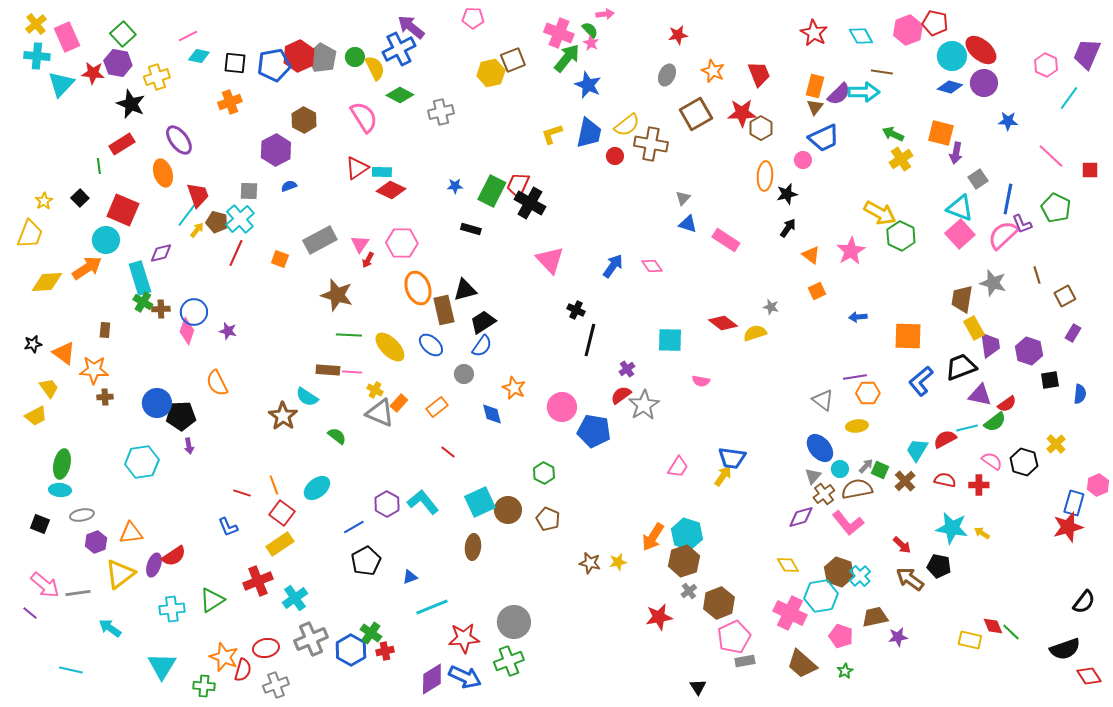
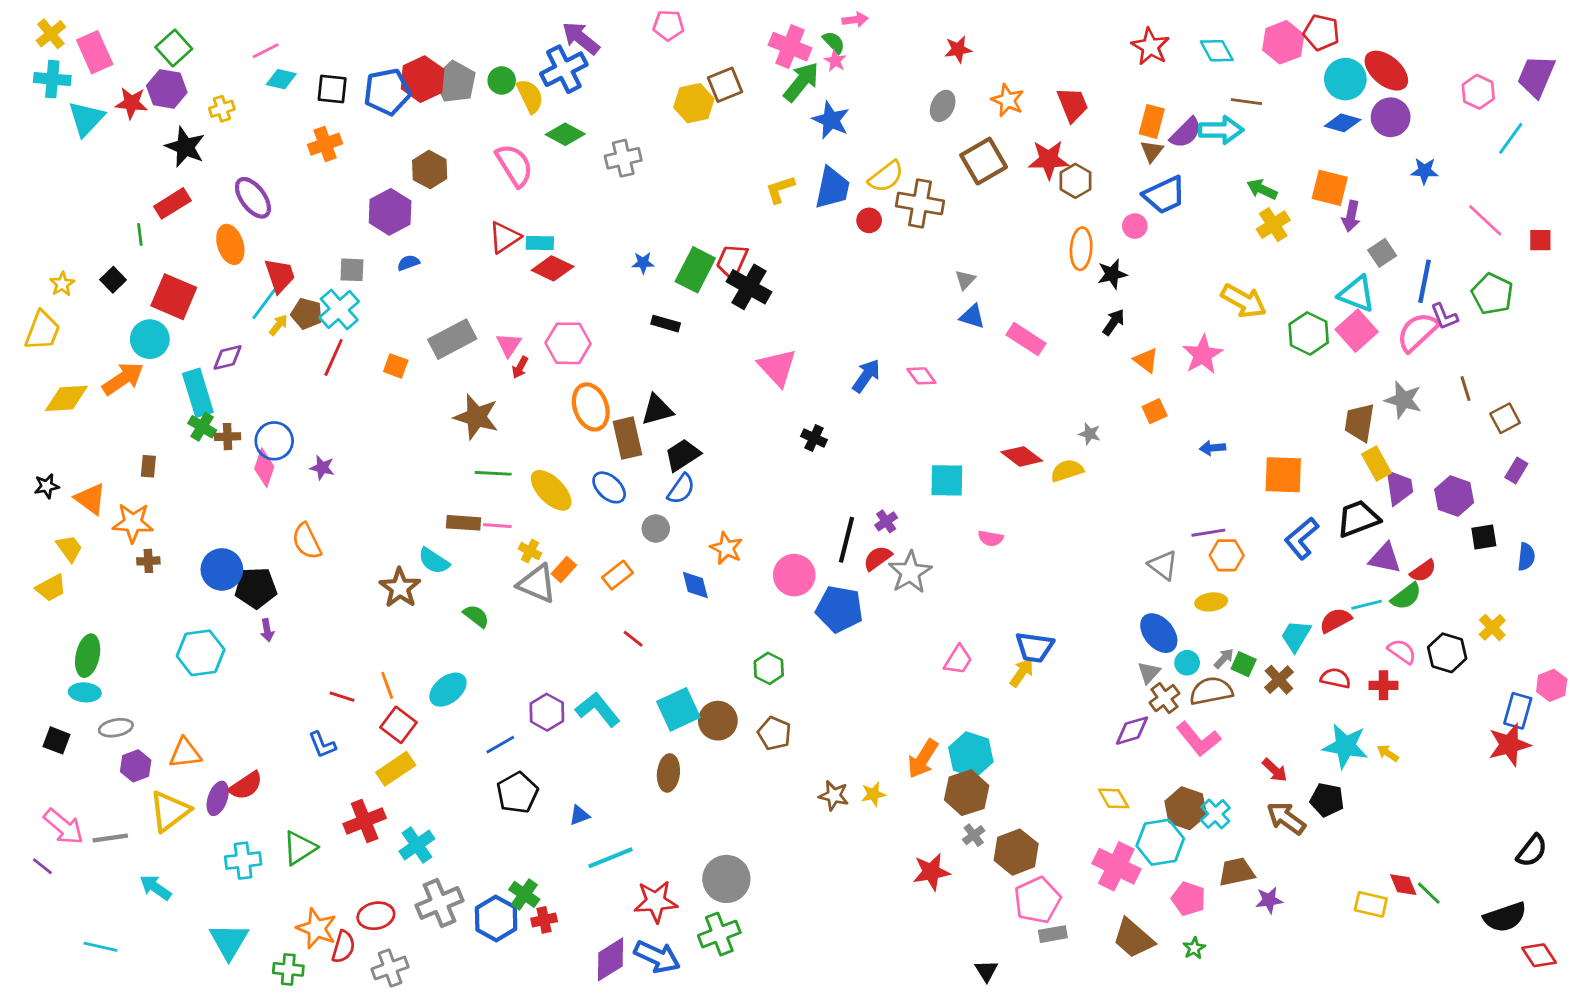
yellow cross: (157, 77) -> (222, 109), size x0.7
green hexagon: (901, 236) -> (1309, 333), moved
black line: (590, 340) -> (847, 540), moved

